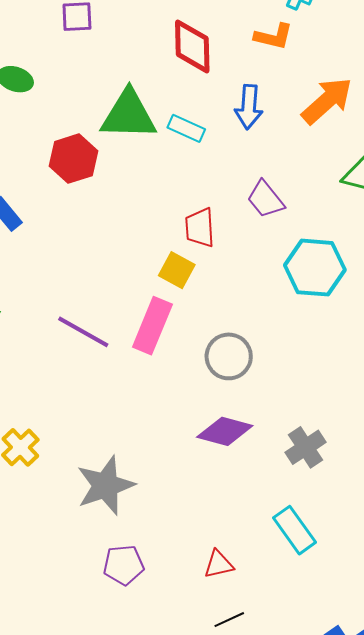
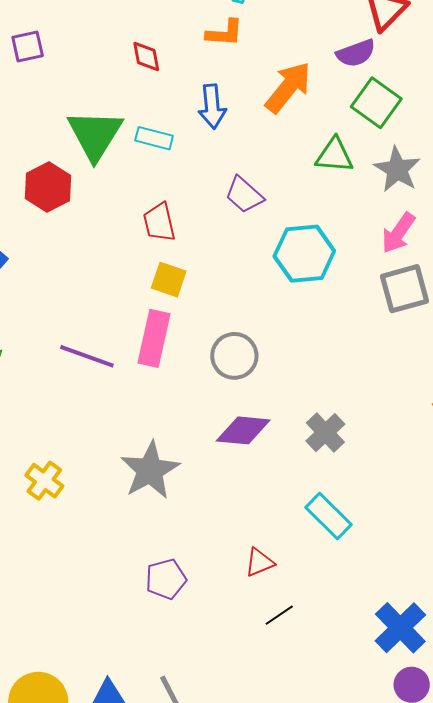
red diamond: (192, 46) -> (146, 56), size x0.6
green triangle: (129, 115) -> (95, 135), turned -50
red trapezoid: (200, 228) -> (159, 222), moved
gray star: (105, 485) -> (150, 470), moved

